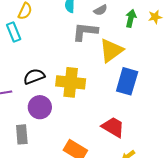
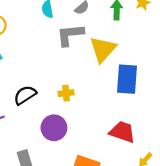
yellow cross: (71, 82) -> (66, 93), size x0.5
purple circle: (40, 107) -> (54, 128), moved

